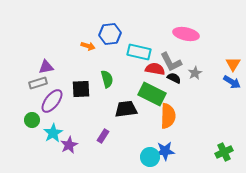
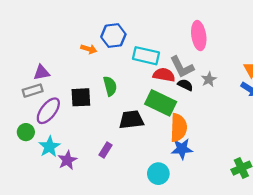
pink ellipse: (186, 34) -> (199, 36), turned 70
blue star: (165, 151) -> (182, 149), moved

